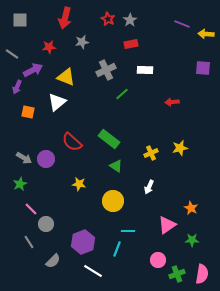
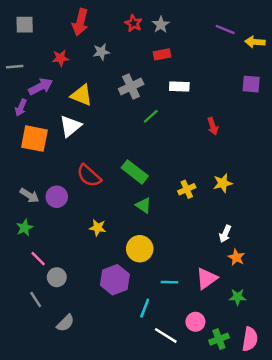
gray line: (12, 54) -> (15, 67), turned -40
red arrow: (172, 102) -> (213, 126), turned -104
orange square: (28, 112) -> (34, 139), size x1.6
white arrow: (149, 187) -> (225, 234), moved
cyan line: (128, 231) -> (169, 282), moved
purple hexagon: (83, 242) -> (115, 280), moved
white line: (93, 271) -> (166, 335), moved

